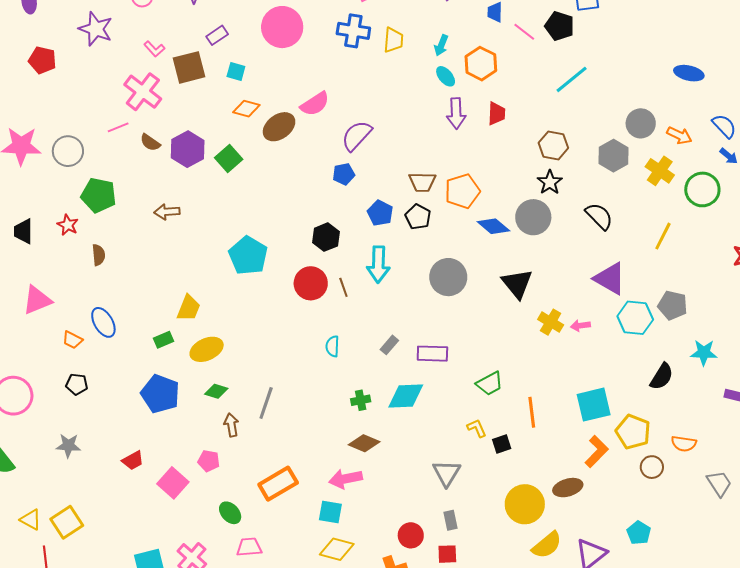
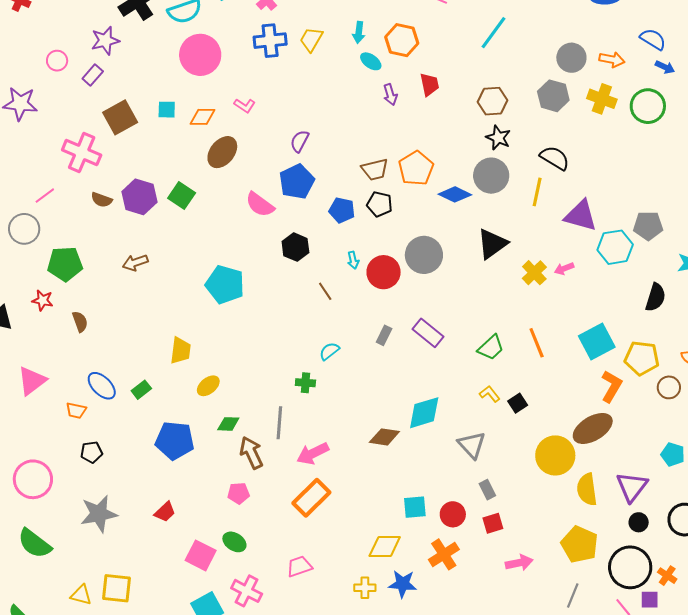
purple rectangle: (217, 35) -> (93, 75), moved
yellow trapezoid: (393, 40) -> (311, 39), turned -140
pink L-shape: (154, 49) -> (245, 106), moved
pink semicircle: (315, 104) -> (260, 205), moved, turned 84
orange diamond: (246, 109) -> (203, 117), moved
purple arrow: (456, 113) -> (390, 95), size x0.7
pink line: (118, 127) -> (45, 196), moved
purple semicircle: (357, 136) -> (300, 141), size x0.7
blue pentagon: (344, 174) -> (297, 182), size x1.6
yellow line: (663, 236) -> (537, 192), moved
cyan arrow: (378, 264) -> (353, 260), size x0.5
red circle: (311, 283) -> (384, 272), moved
black triangle: (517, 284) -> (492, 244), turned 48
yellow cross: (551, 322) -> (534, 273), turned 30
green rectangle: (163, 340) -> (141, 390), moved
cyan semicircle: (332, 346) -> (329, 351), turned 65
yellow ellipse: (207, 349) -> (208, 386), size x0.7
purple rectangle: (432, 354) -> (428, 333), turned 52
cyan diamond: (406, 396) -> (424, 413), moved
green cross: (361, 400) -> (305, 383), moved, turned 30
orange line: (532, 412) -> (537, 343), moved
brown arrow: (231, 425) -> (251, 453), size x1.4
gray star: (68, 446) -> (99, 514), size x1.5
pink arrow: (346, 479) -> (313, 453), moved
pink square: (173, 483) -> (201, 555), moved
brown ellipse: (568, 488) -> (593, 428), size x1.4
cyan square: (330, 512) -> (415, 507), moved
green ellipse: (230, 513) -> (234, 542), moved
yellow square: (67, 522) -> (117, 588), turned -36
yellow semicircle: (547, 545) -> (587, 489), turned 136

